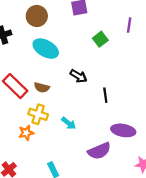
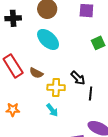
black arrow: (79, 76) -> (78, 78), moved
yellow cross: (38, 114) -> (56, 87), moved, turned -30

